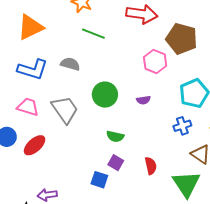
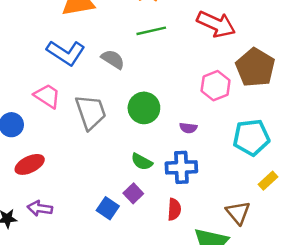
green line: (93, 34) -> (151, 31), turned -50
blue cross: (182, 126) -> (181, 167), moved, size x1.4
red ellipse: (35, 145) -> (30, 164), moved

